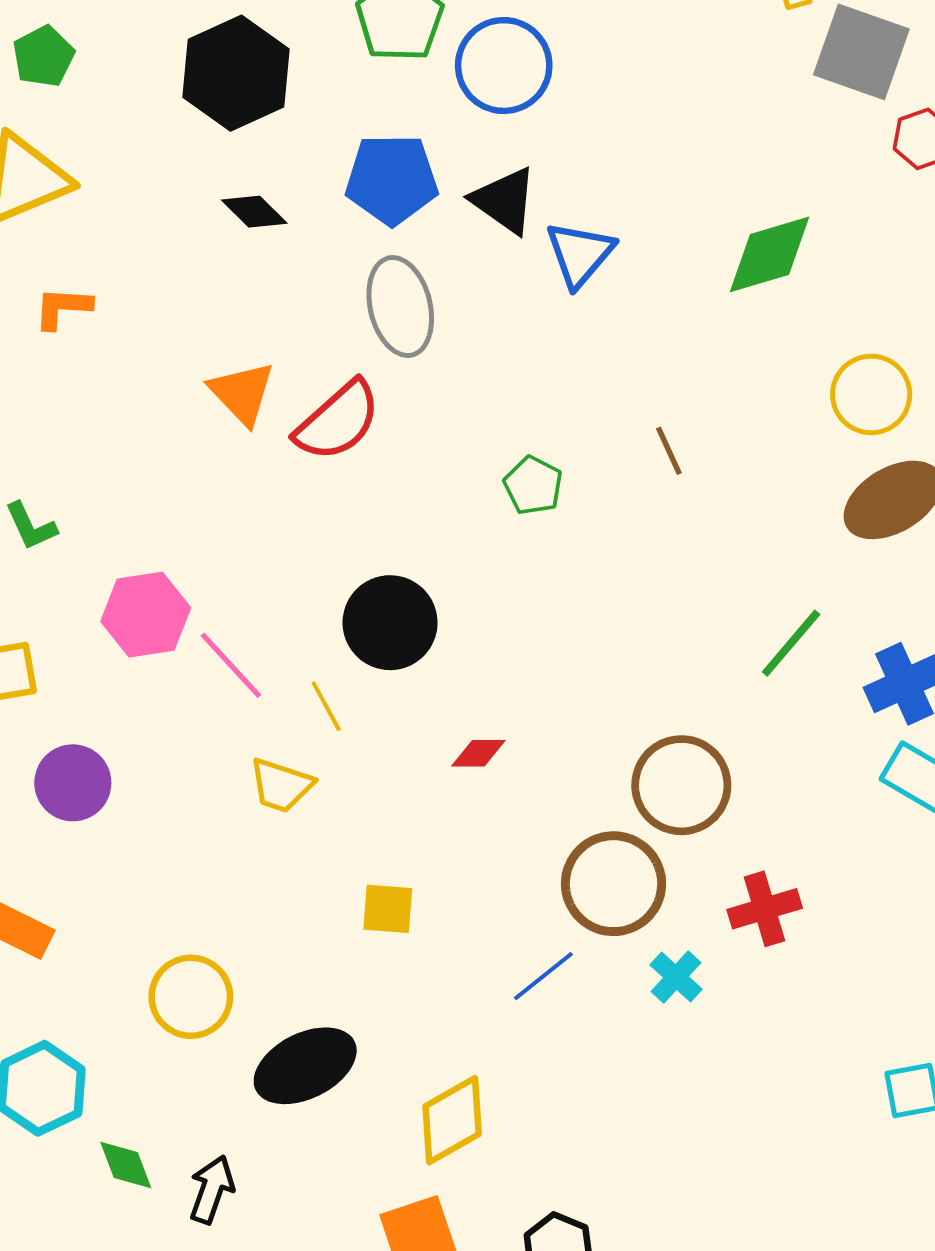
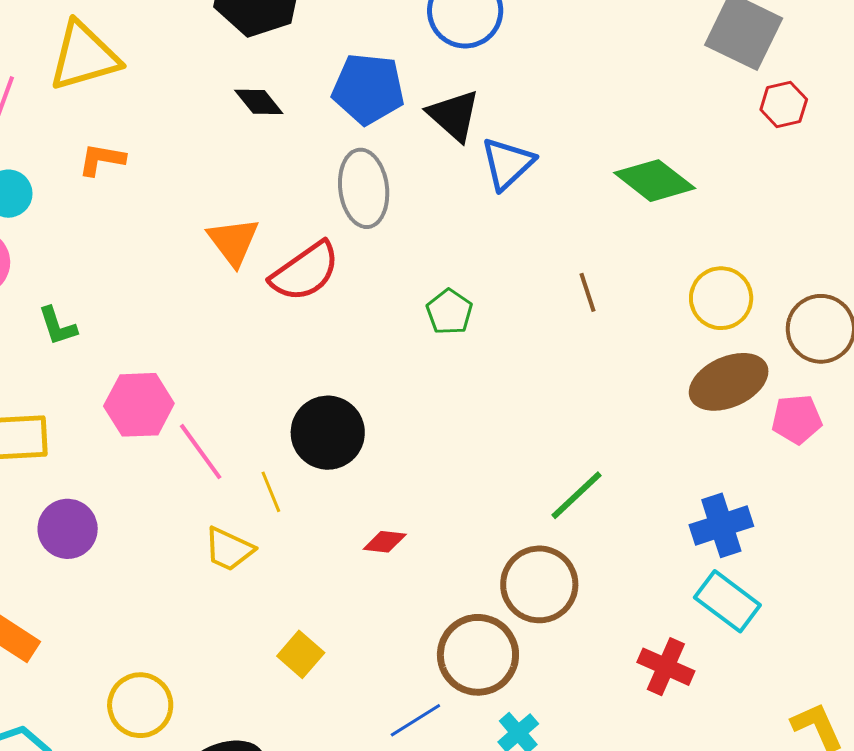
green diamond: (770, 254) -> (655, 181), turned 48
brown line: (669, 451) -> (588, 292), moved
green pentagon: (533, 485) -> (449, 312), moved
green line: (791, 643) -> (576, 495), moved
yellow square: (388, 909) -> (301, 654), turned 30
red cross: (765, 909) -> (666, 667), moved, turned 34

